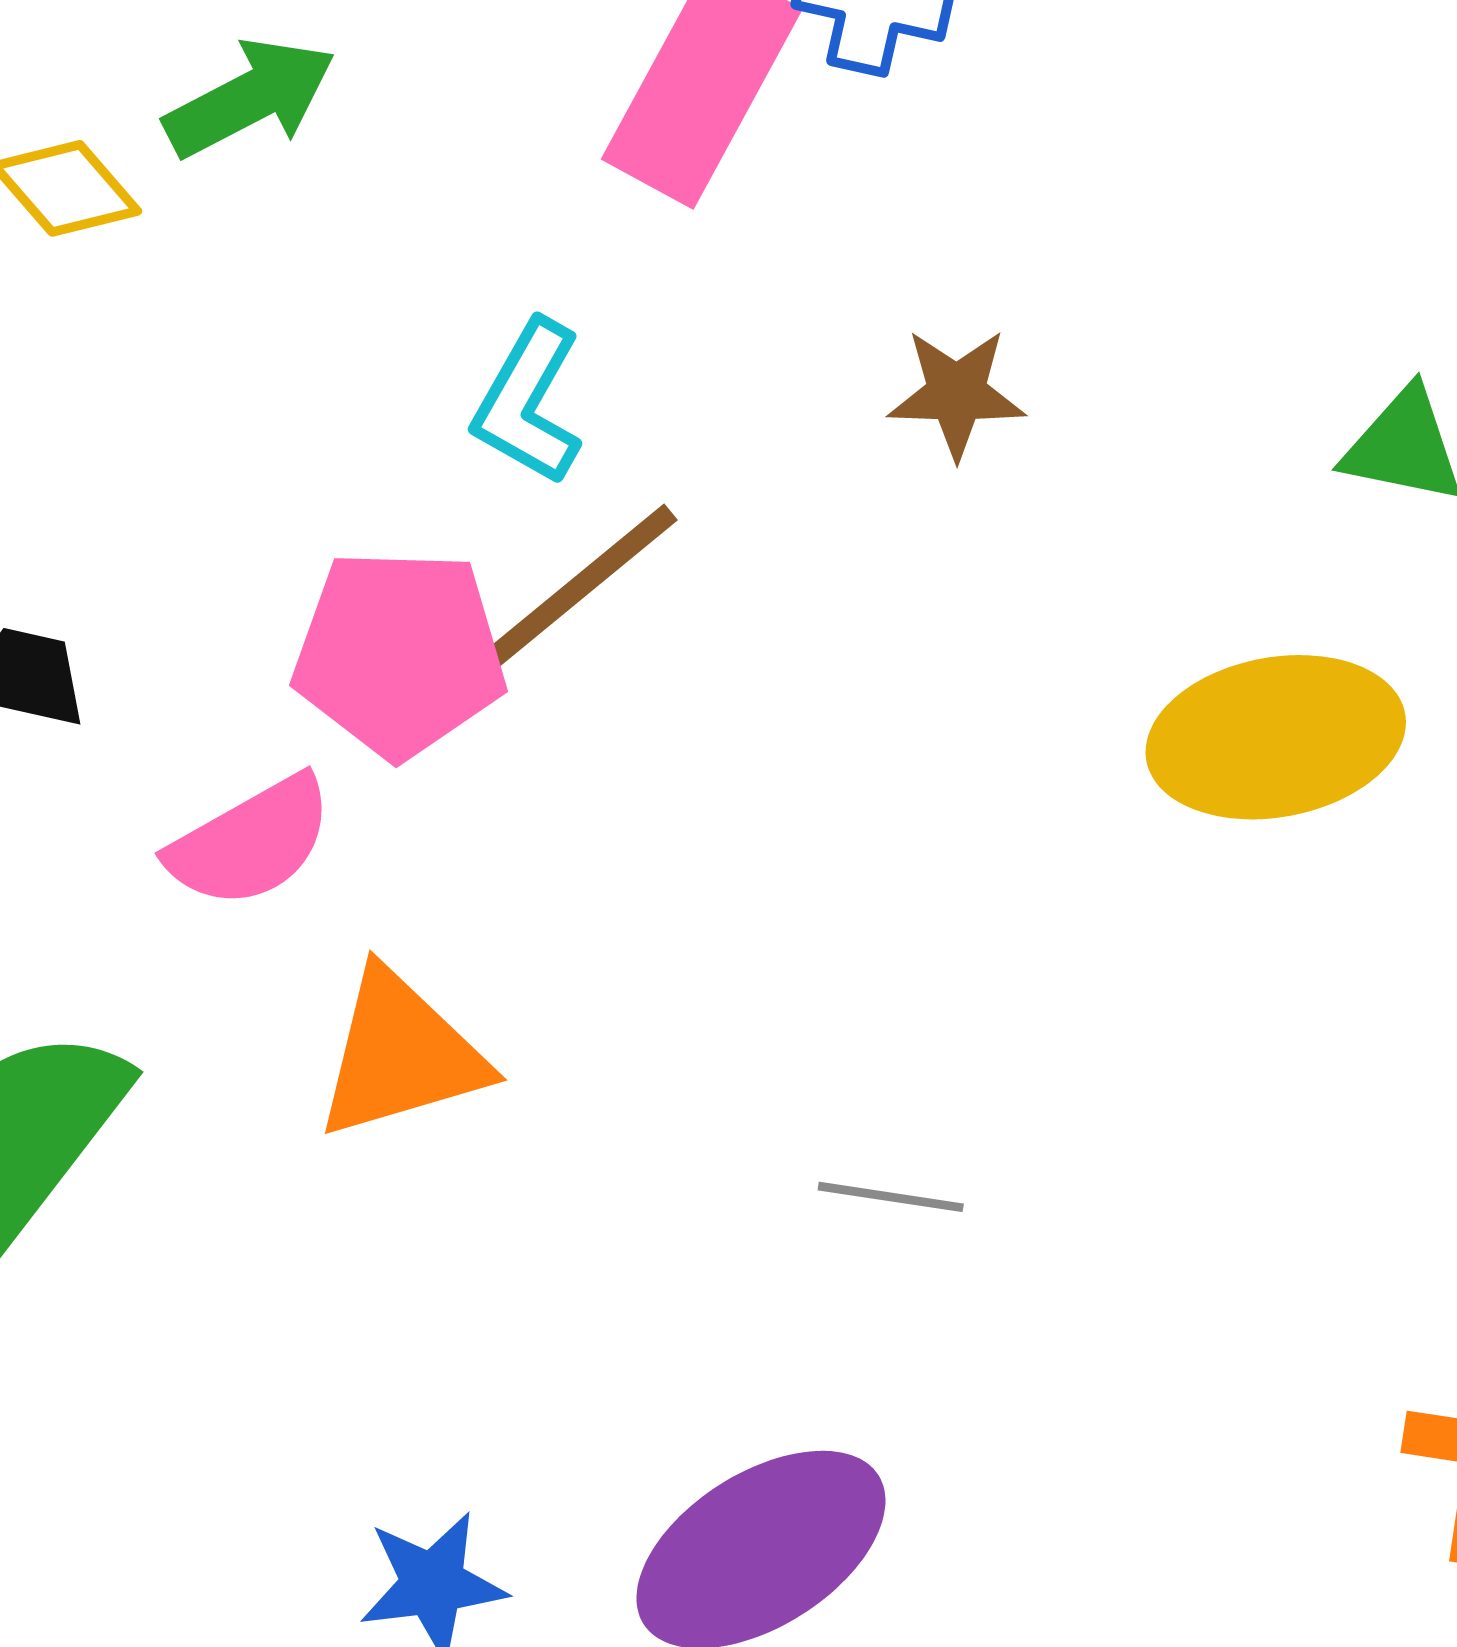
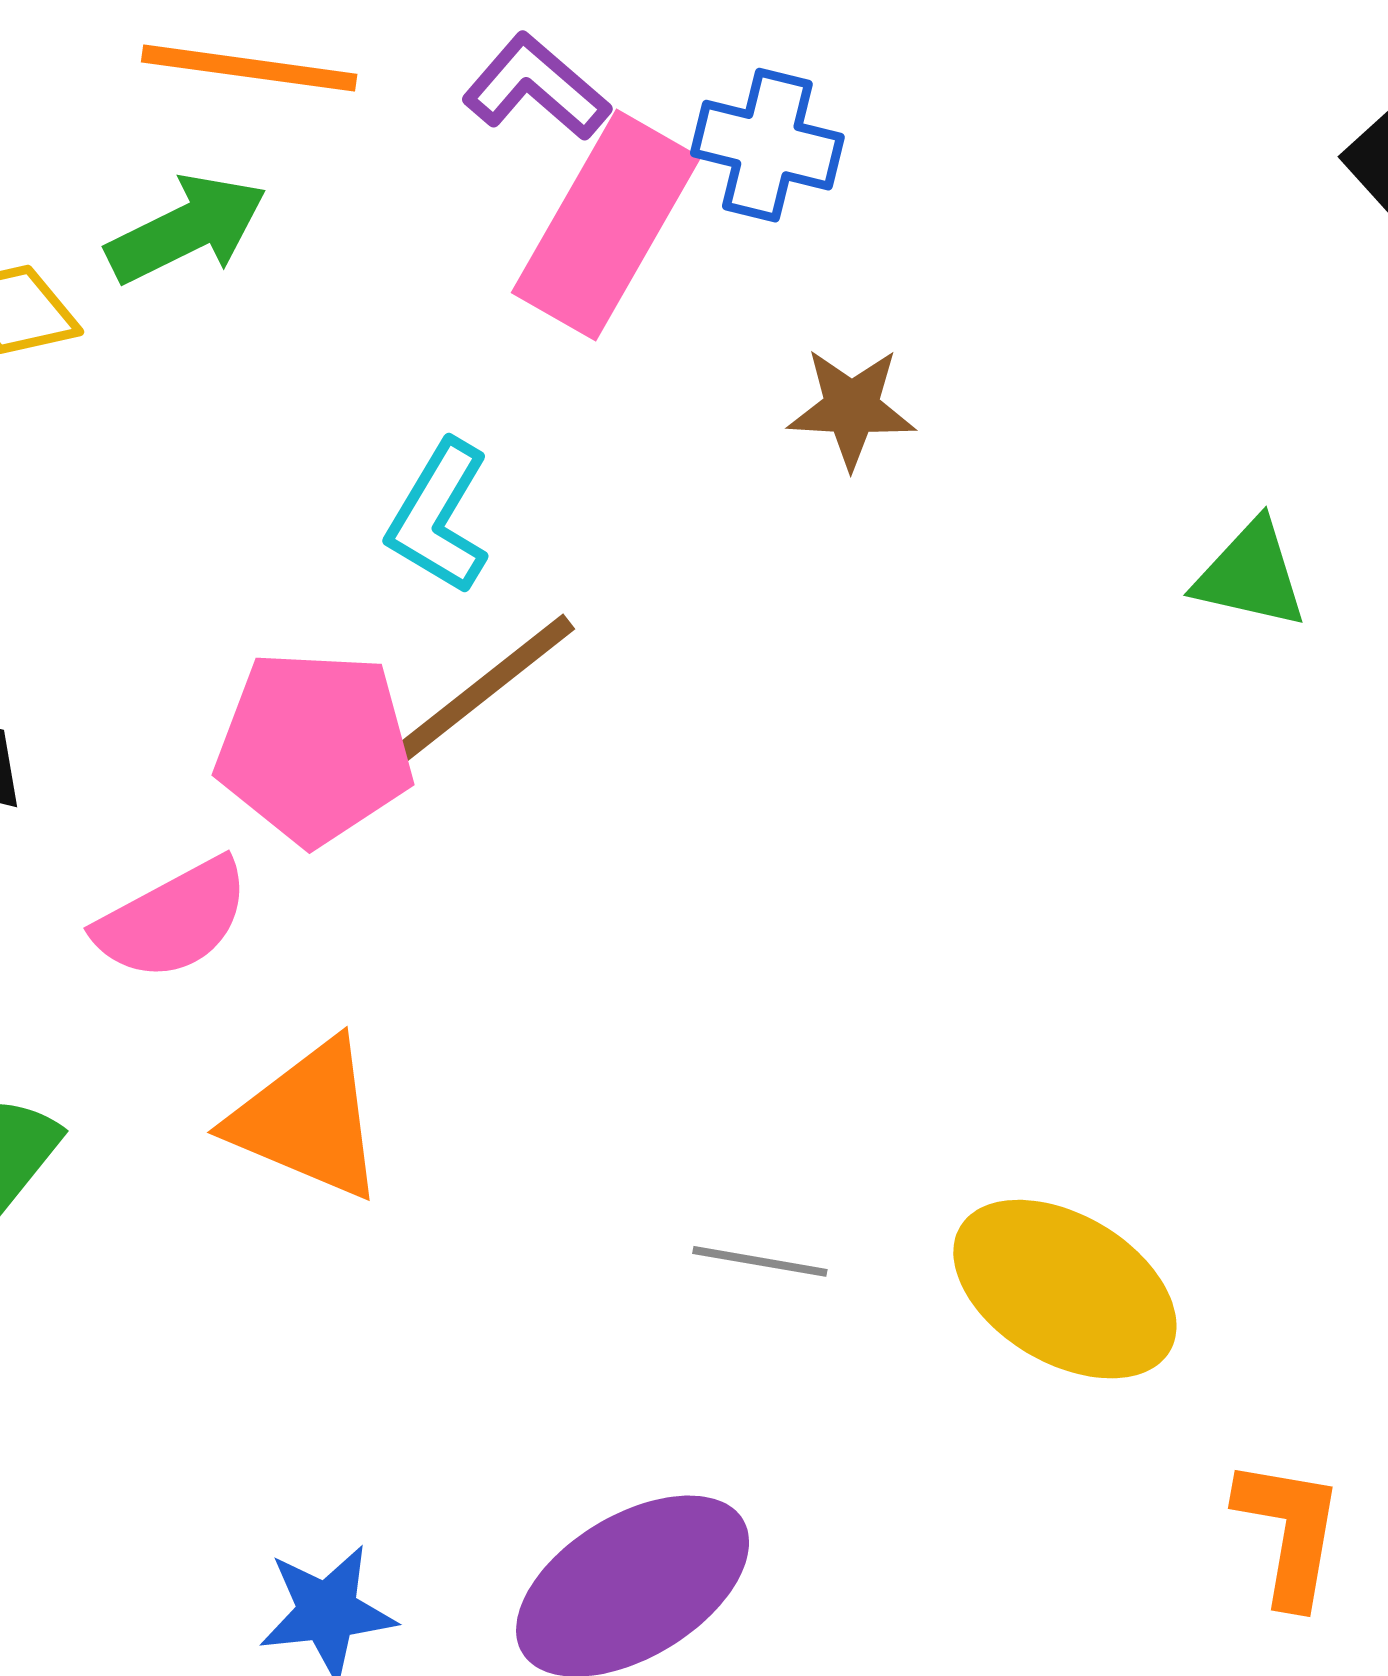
brown star: (957, 393) -> (852, 408), moved
yellow ellipse: (1276, 737) -> (1065, 1289), moved, turned 40
orange triangle: (401, 1055) -> (308, 1120), turned 38

